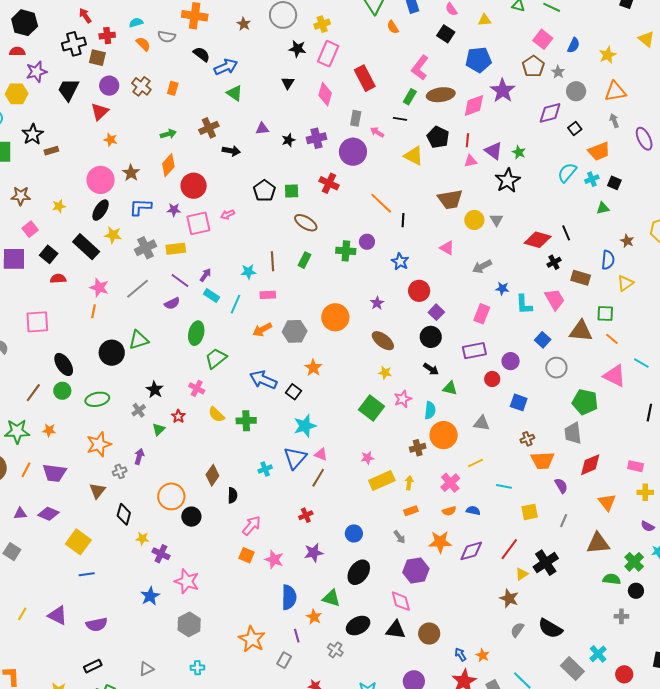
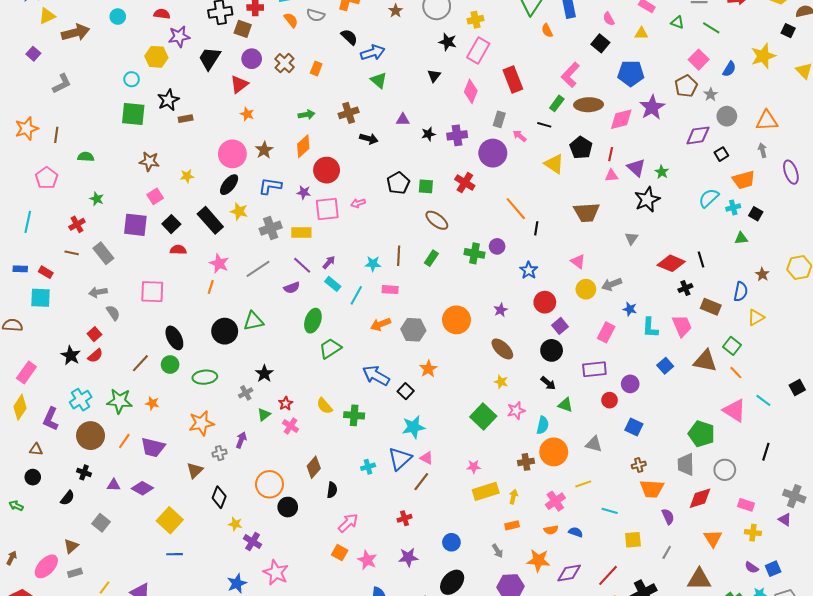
yellow star: (608, 55) -> (763, 56), moved, size x1.4
yellow circle: (474, 220) -> (586, 289), moved
green square: (605, 313) -> (732, 346), turned 30
gray circle: (556, 368) -> (725, 470), moved
pink cross: (197, 388) -> (290, 426), moved

